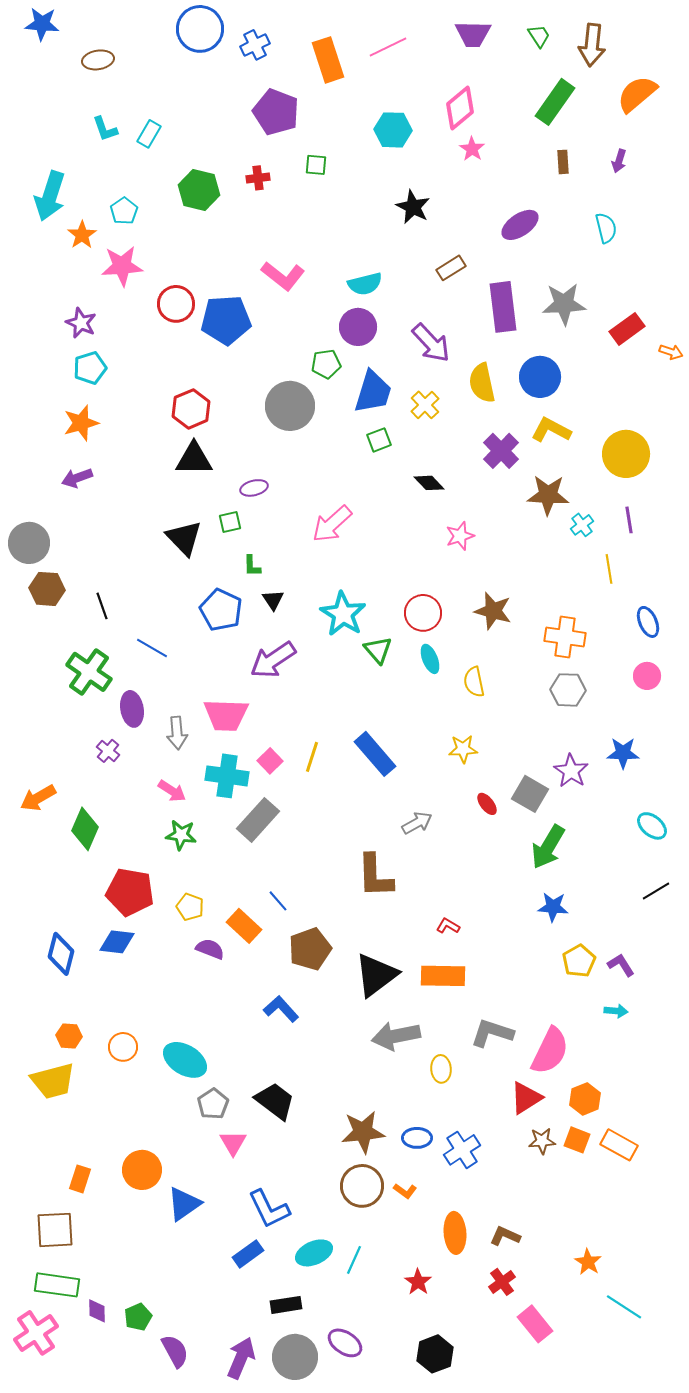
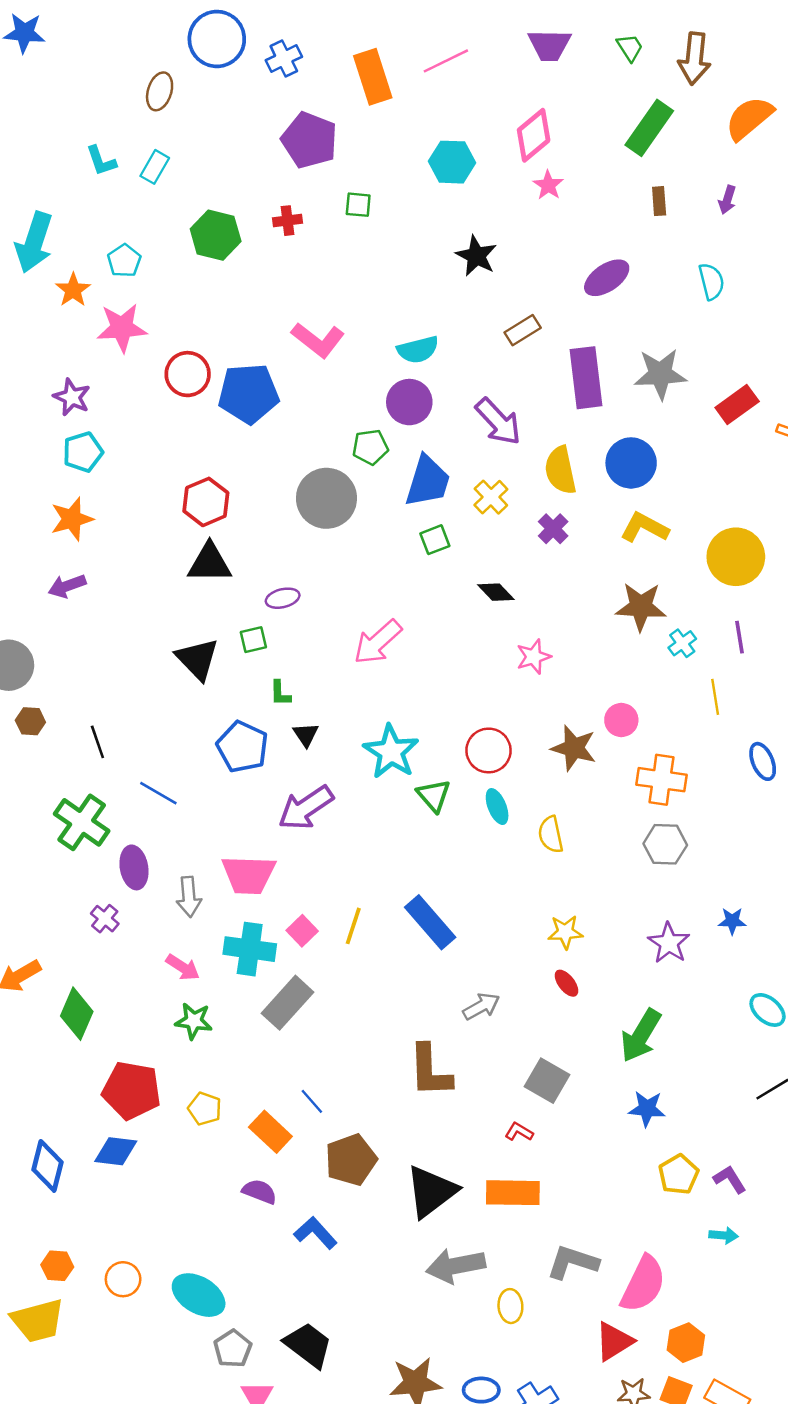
brown ellipse: (98, 60) -> (160, 91), moved, turned -64
purple cross: (501, 451) -> (553, 529), moved, size x0.7
brown hexagon: (47, 589) -> (30, 721), size x0.7
pink circle: (647, 676) -> (621, 720), moved
yellow star: (463, 749) -> (565, 932), moved
blue star: (623, 753) -> (732, 921), size x0.7
gray square: (530, 794) -> (547, 1081), moved
purple semicircle: (210, 949) -> (259, 1192), moved

